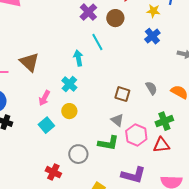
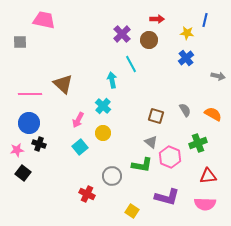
red triangle: (161, 145) -> (208, 176), moved

